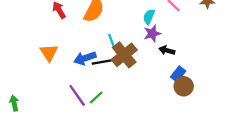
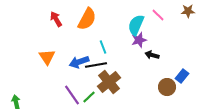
cyan semicircle: (149, 17) -> (136, 25), size x1.5
brown cross: (124, 55) -> (109, 82), moved
blue rectangle: (178, 74) -> (182, 76), moved

